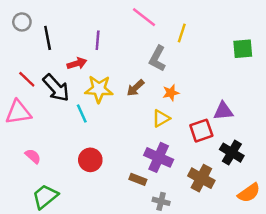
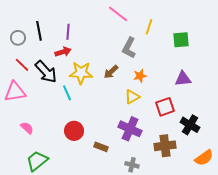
gray circle: (22, 22) -> (18, 38), moved
purple line: (98, 40) -> (68, 32), moved
green square: (243, 49) -> (181, 40), moved
purple triangle: (223, 111) -> (183, 79), moved
brown cross: (201, 178) -> (165, 146), turned -35
brown rectangle: (138, 179) -> (101, 147), moved

